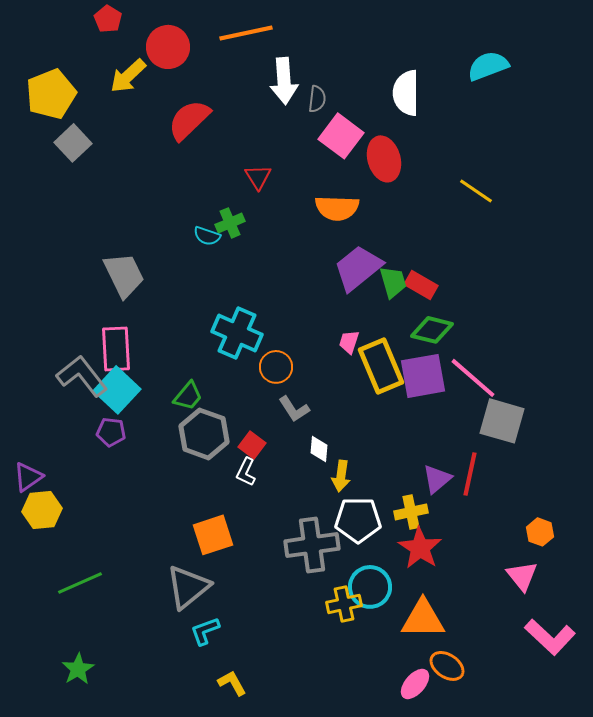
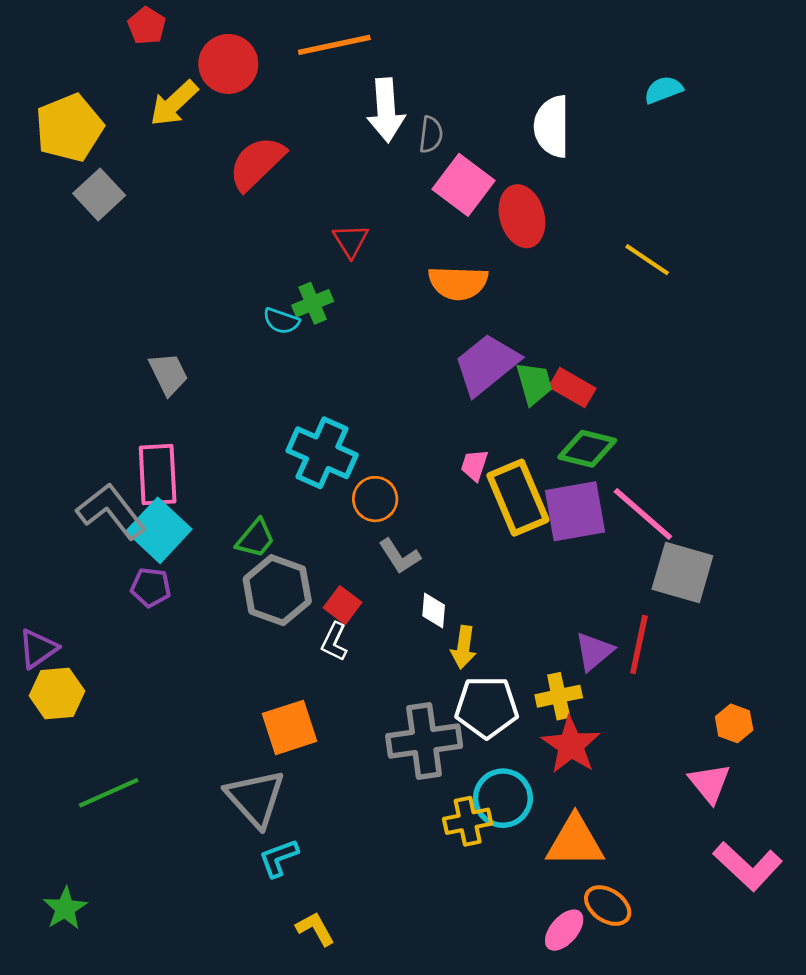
cyan semicircle: (488, 66) -> (663, 90), size x0.7
gray trapezoid: (124, 275) -> (168, 374), size x0.7
gray triangle: (188, 587) -> (255, 798), turned -33
green star: (78, 669) -> (65, 908), moved

